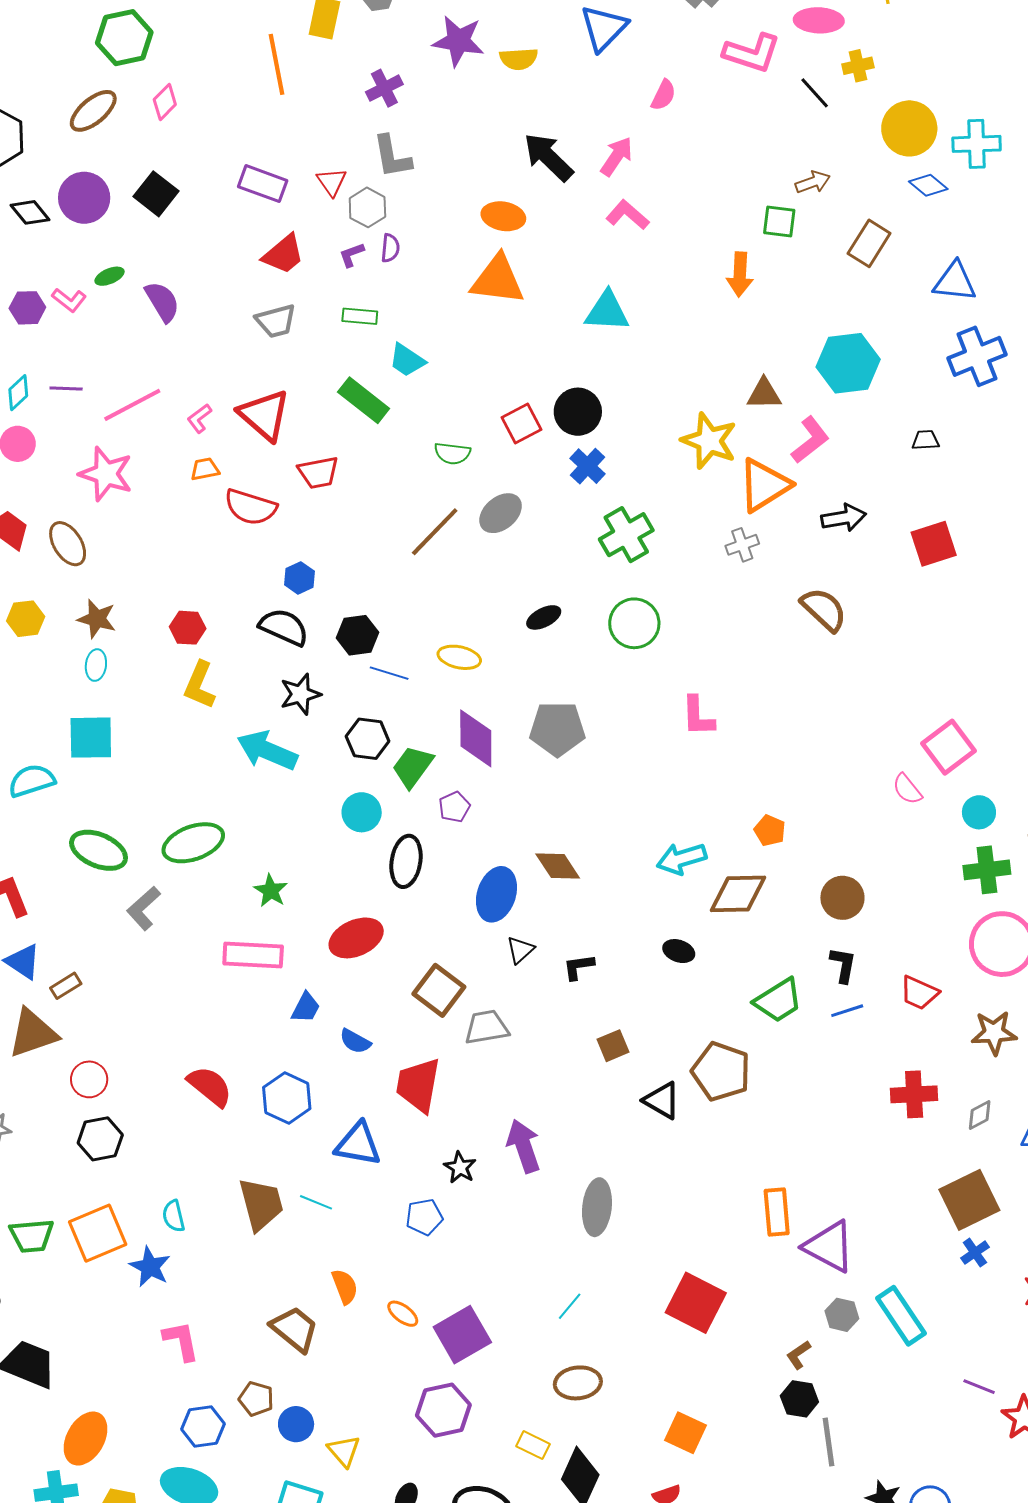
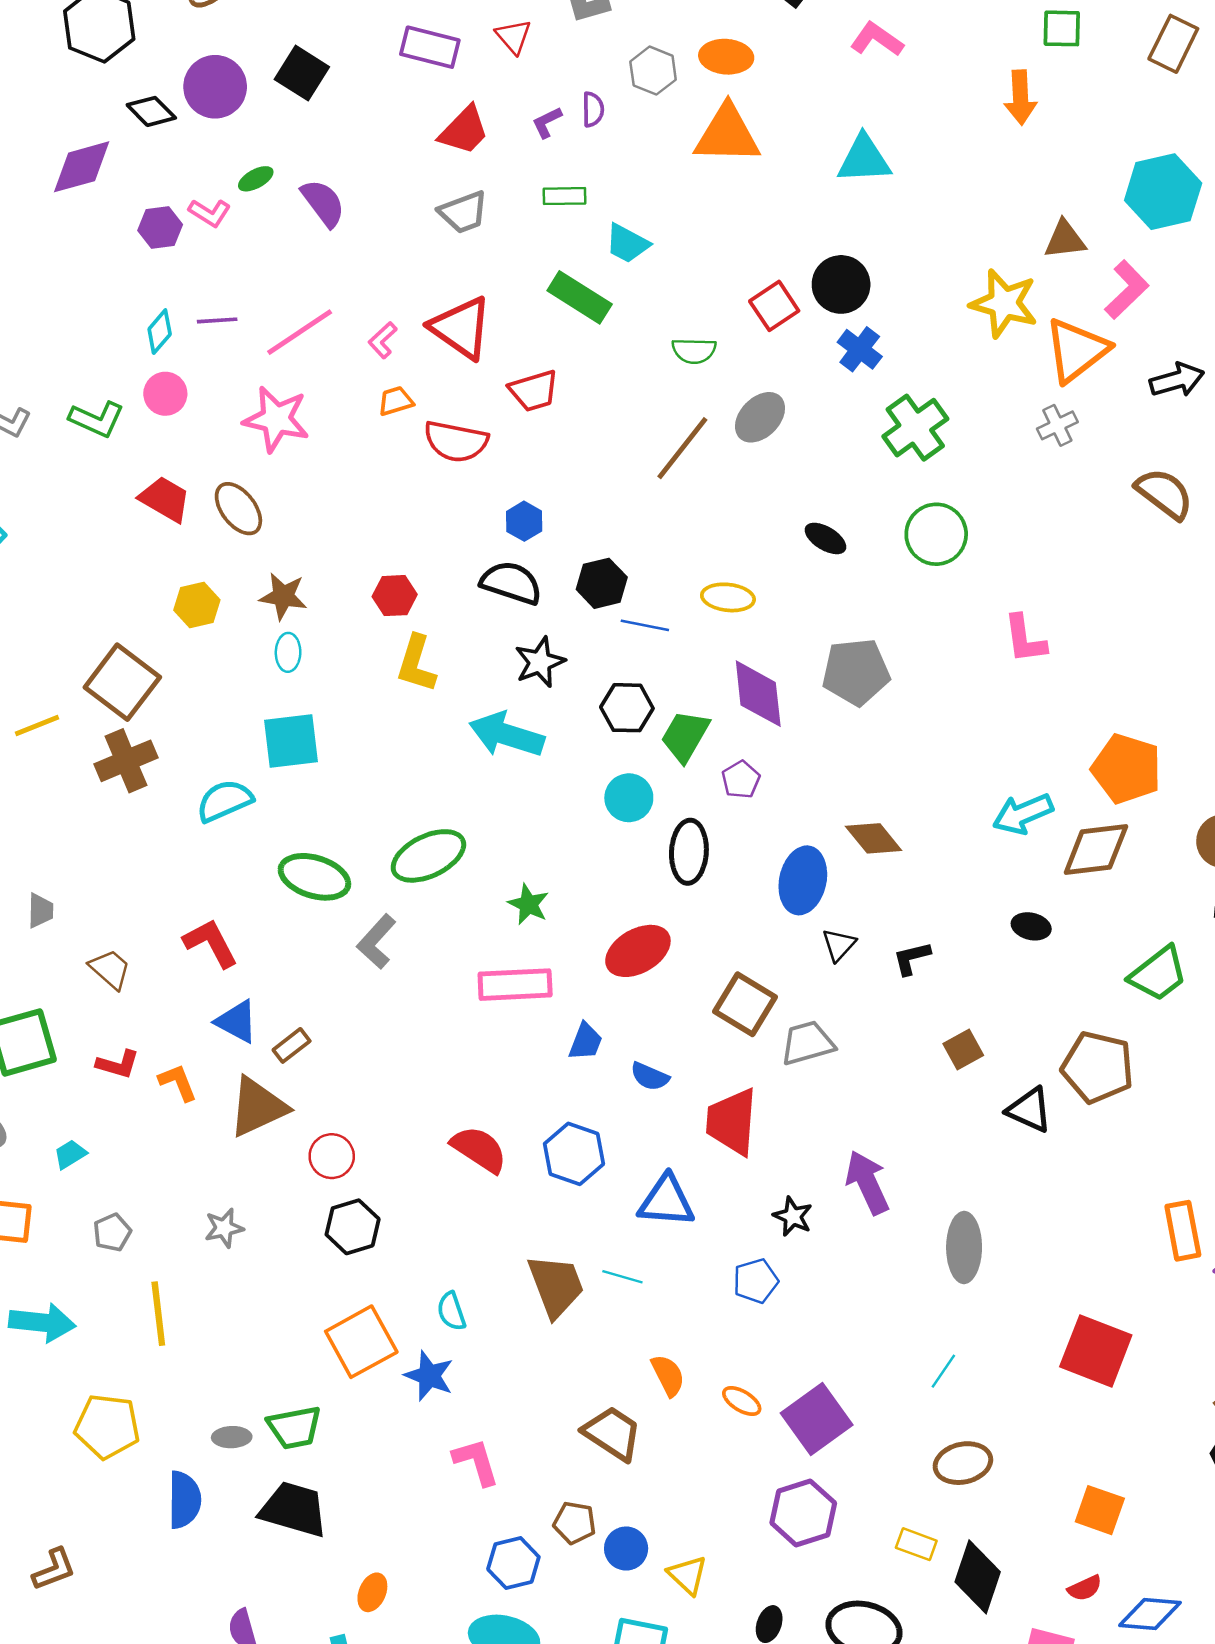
gray hexagon: (367, 207) -> (653, 71), moved
black ellipse: (544, 617) -> (825, 538), turned 64
orange pentagon: (770, 831) -> (1126, 769), size x1.8
green trapezoid: (32, 1236) -> (294, 1428), moved
orange ellipse: (86, 1439) -> (372, 1592), size x0.6

